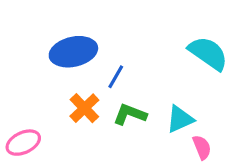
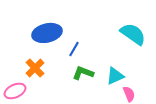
orange cross: (84, 108) -> (35, 68), moved

